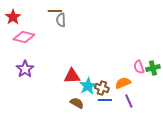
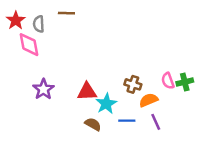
gray semicircle: (61, 20) -> (39, 24), moved
pink diamond: (24, 37) -> (29, 45), turned 65
purple star: (25, 69) -> (43, 89), moved
brown cross: (102, 88) -> (133, 84), moved

